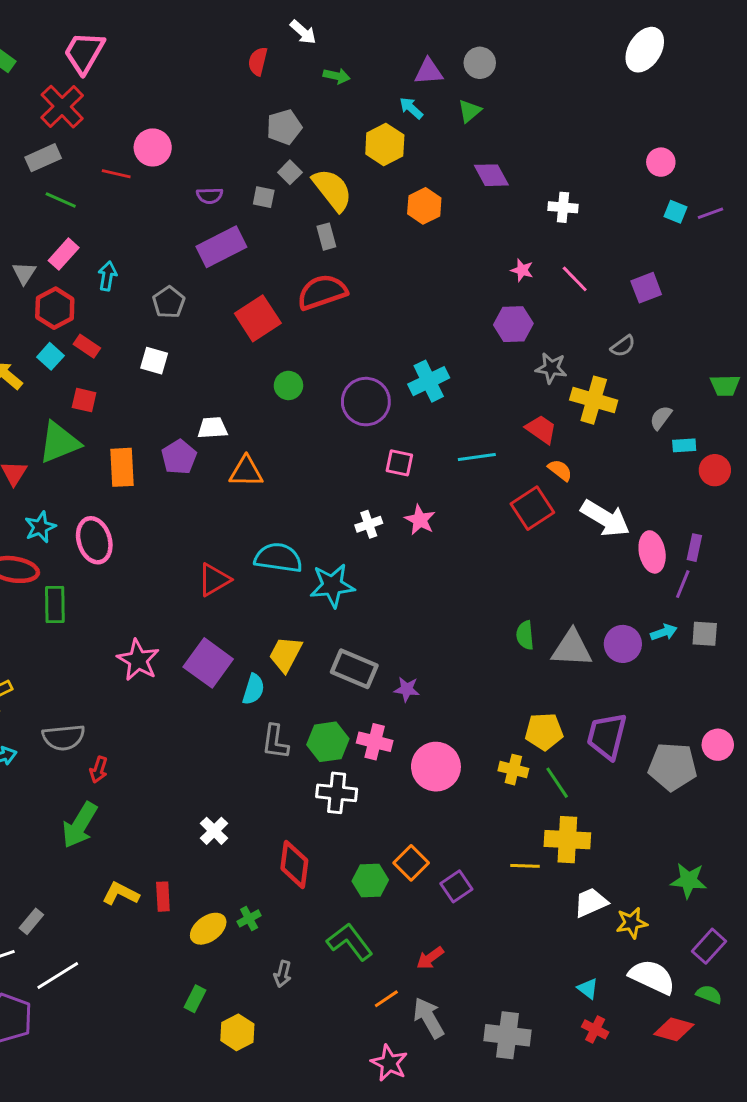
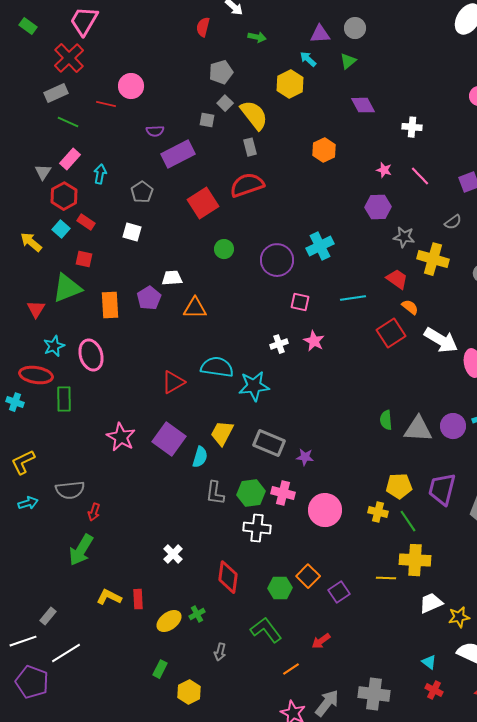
purple semicircle: (210, 196) -> (155, 131), moved
orange hexagon: (424, 206) -> (324, 150), moved
gray arrow: (429, 1018) -> (327, 703), moved, turned 68

